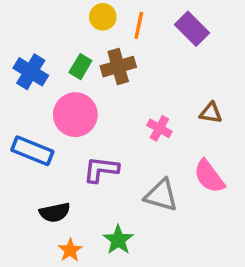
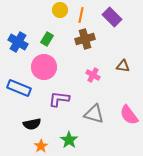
brown cross: (118, 67) -> (85, 39), moved
pink semicircle: (209, 176) -> (129, 115), moved

